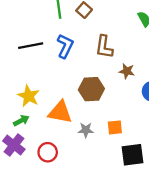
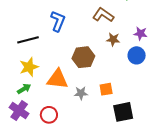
black line: (31, 46) -> (28, 40), moved
brown L-shape: (104, 47) -> (103, 15), moved, turned 120
yellow star: (29, 96) -> (29, 67), turned 30

